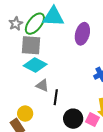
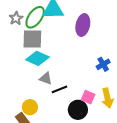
black line: (56, 97) -> (60, 89), turned 63
pink square: (92, 120) -> (88, 97), moved

